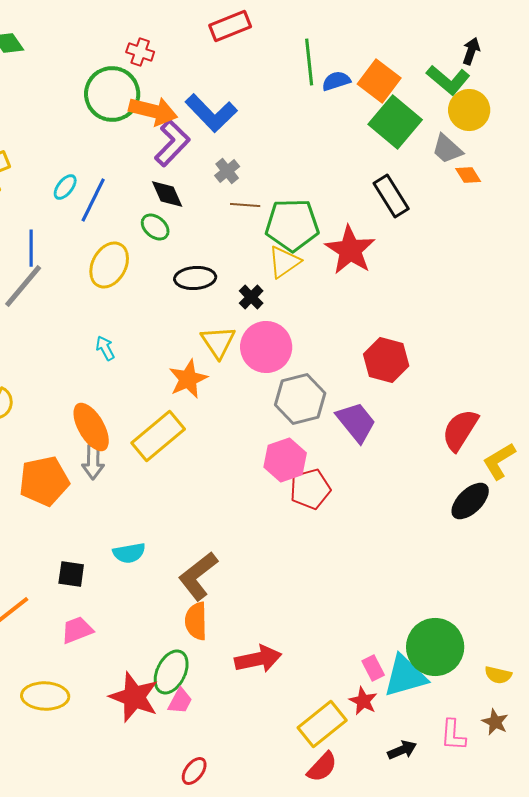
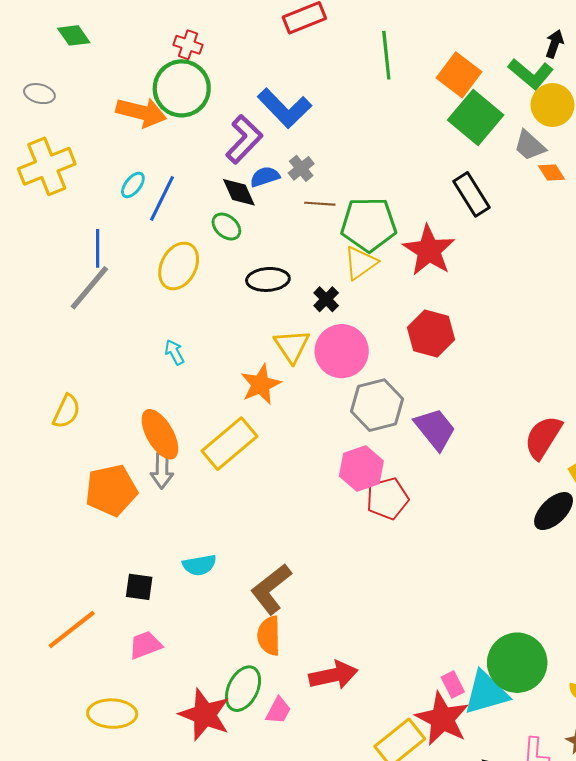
red cross: (140, 52) -> (188, 45), moved
blue semicircle: (336, 81) -> (265, 177), moved
orange arrow: (153, 111) -> (141, 112), moved
red hexagon: (386, 360) -> (431, 333), moved
pink trapezoid: (180, 701) -> (278, 710), moved
red star: (363, 701) -> (442, 719), size x1.8

